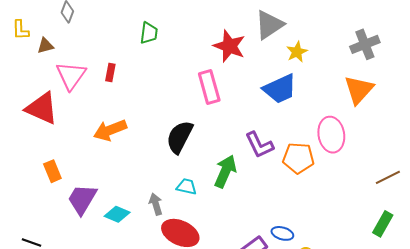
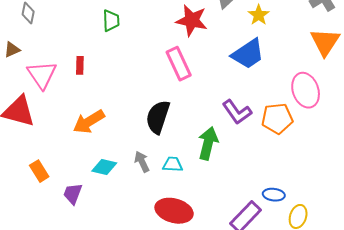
purple trapezoid: (82, 199) -> (73, 194), size x0.7
gray arrow: (156, 204) -> (142, 162), moved
cyan diamond: (117, 214) -> (104, 167), moved

